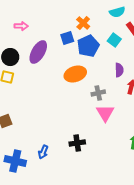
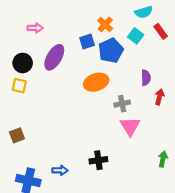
cyan square: (114, 40) -> (136, 36), moved
blue arrow: (43, 152) -> (60, 170), turned -112

